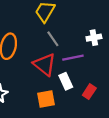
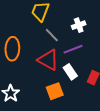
white cross: (94, 38) -> (79, 25), moved

